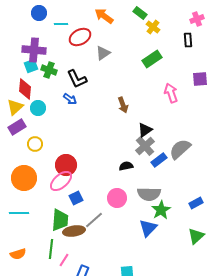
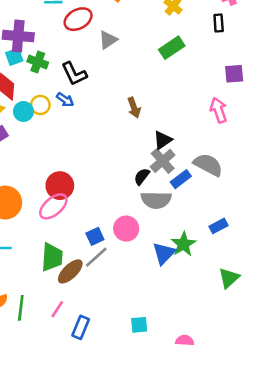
pink arrow: (171, 93) -> (219, 110), moved
yellow circle: (35, 144) -> (40, 105), moved
gray semicircle: (180, 149) -> (208, 165), turned 70
black semicircle: (126, 166) -> (142, 176), moved, turned -40
gray semicircle: (149, 194) -> (156, 200), moved
blue square: (76, 198) -> (95, 236), moved
blue rectangle: (196, 203) -> (219, 226), moved
blue triangle: (148, 228) -> (164, 253), moved
brown ellipse: (74, 231) -> (70, 271), turned -35
green line: (51, 249) -> (21, 308), moved

